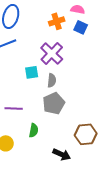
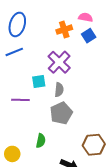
blue square: (81, 27) -> (89, 36), turned 32
purple line: (14, 108) -> (20, 100), moved

